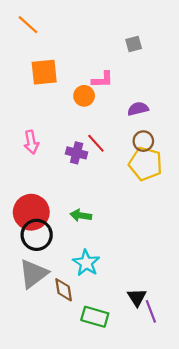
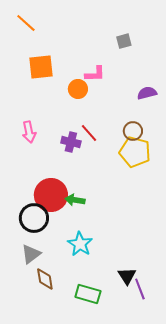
purple semicircle: (138, 109) -> (147, 93), moved
red circle: (31, 212) -> (51, 195), moved
gray triangle: (33, 274) -> (31, 254), size x0.7
brown diamond: (64, 290) -> (45, 279), moved

